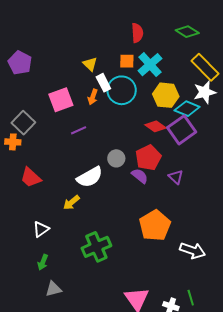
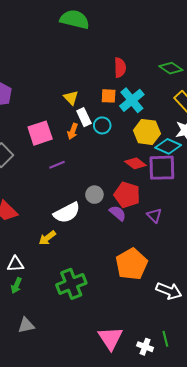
cyan circle: (122, 90) -> (102, 125), size x0.6
purple square: (182, 130) -> (162, 168), turned 32
red pentagon: (148, 158) -> (127, 195), turned -30
white triangle: (41, 229) -> (15, 264), turned 30
green arrow: (43, 262) -> (16, 285), moved

